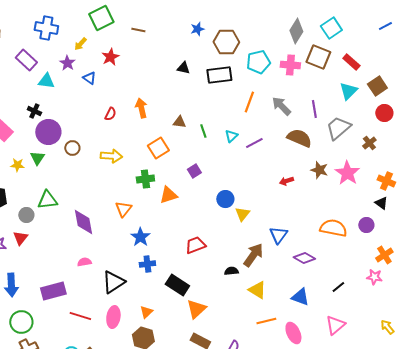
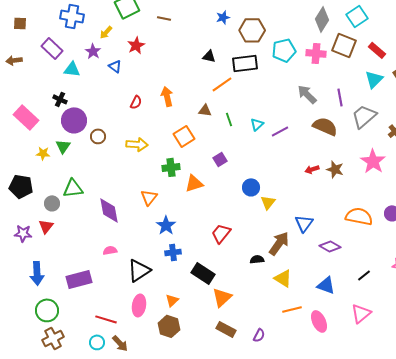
orange line: (249, 102) -> (222, 84), moved, turned 35
brown star: (319, 170) -> (335, 169), moved
red trapezoid: (195, 245) -> (221, 233), turned -30
red line: (80, 316) -> (106, 319), moved

